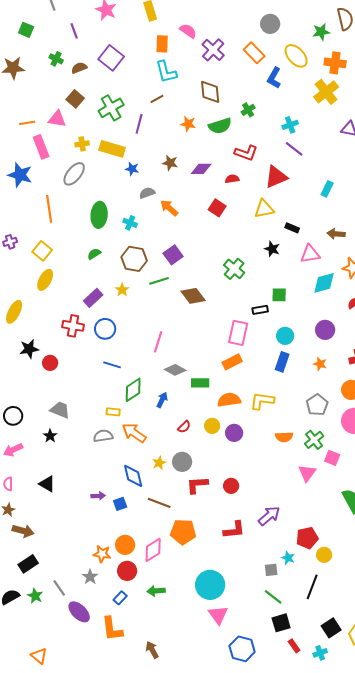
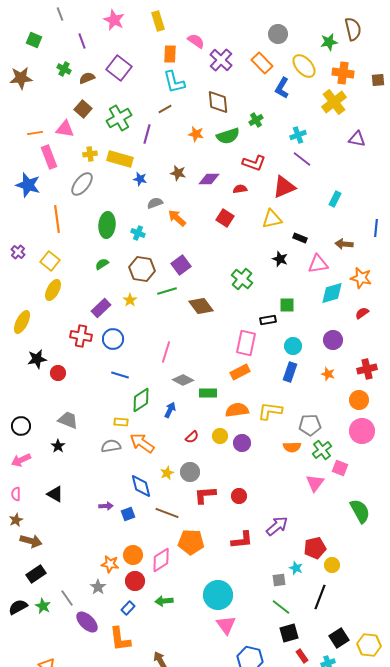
purple cross: (10, 242) -> (18, 252), turned -32
gray pentagon: (317, 405) -> (310, 425), moved, turned 30

